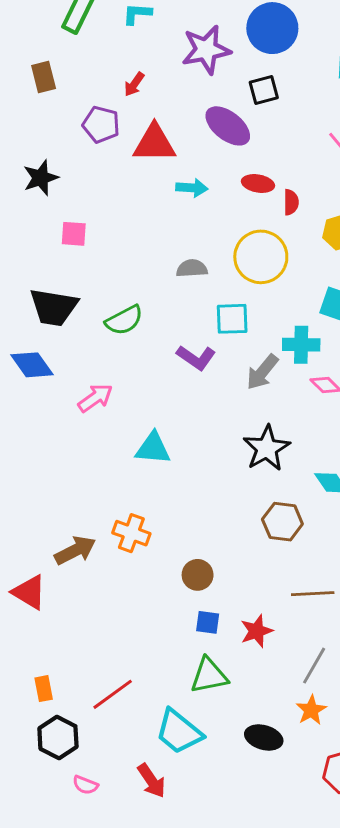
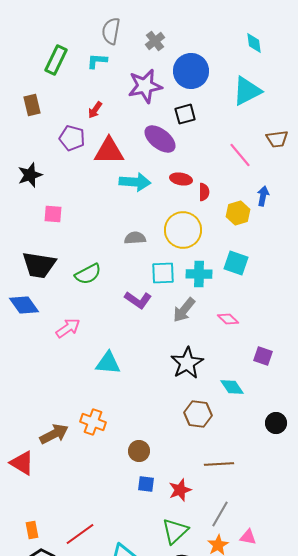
cyan arrow: (192, 188) -> (135, 182), size x1.4
cyan cross: (301, 345) -> (199, 274), moved
green triangle: (209, 676) -> (175, 531), moved, turned -32

